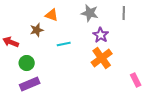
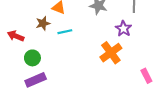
purple star: (101, 35) -> (123, 29), moved
cyan line: (64, 44) -> (65, 32), moved

